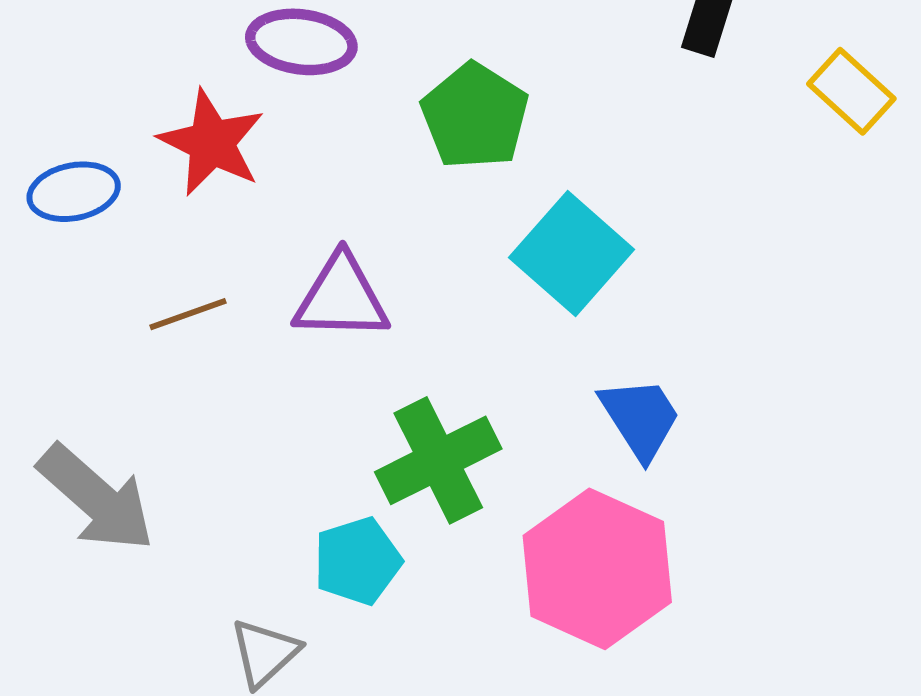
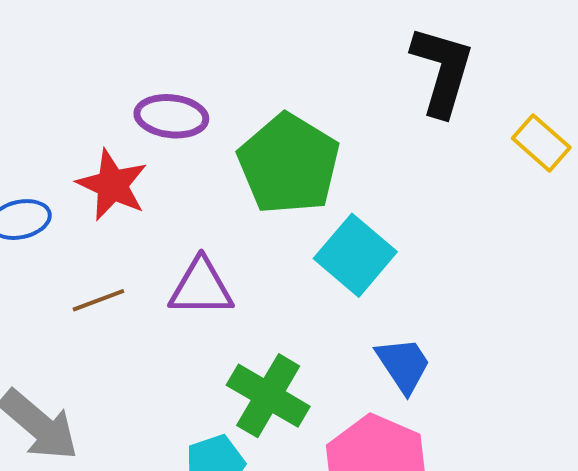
green pentagon: (475, 116) -> (289, 164), size x1.4
green cross: (438, 460) -> (268, 396), turned -32

